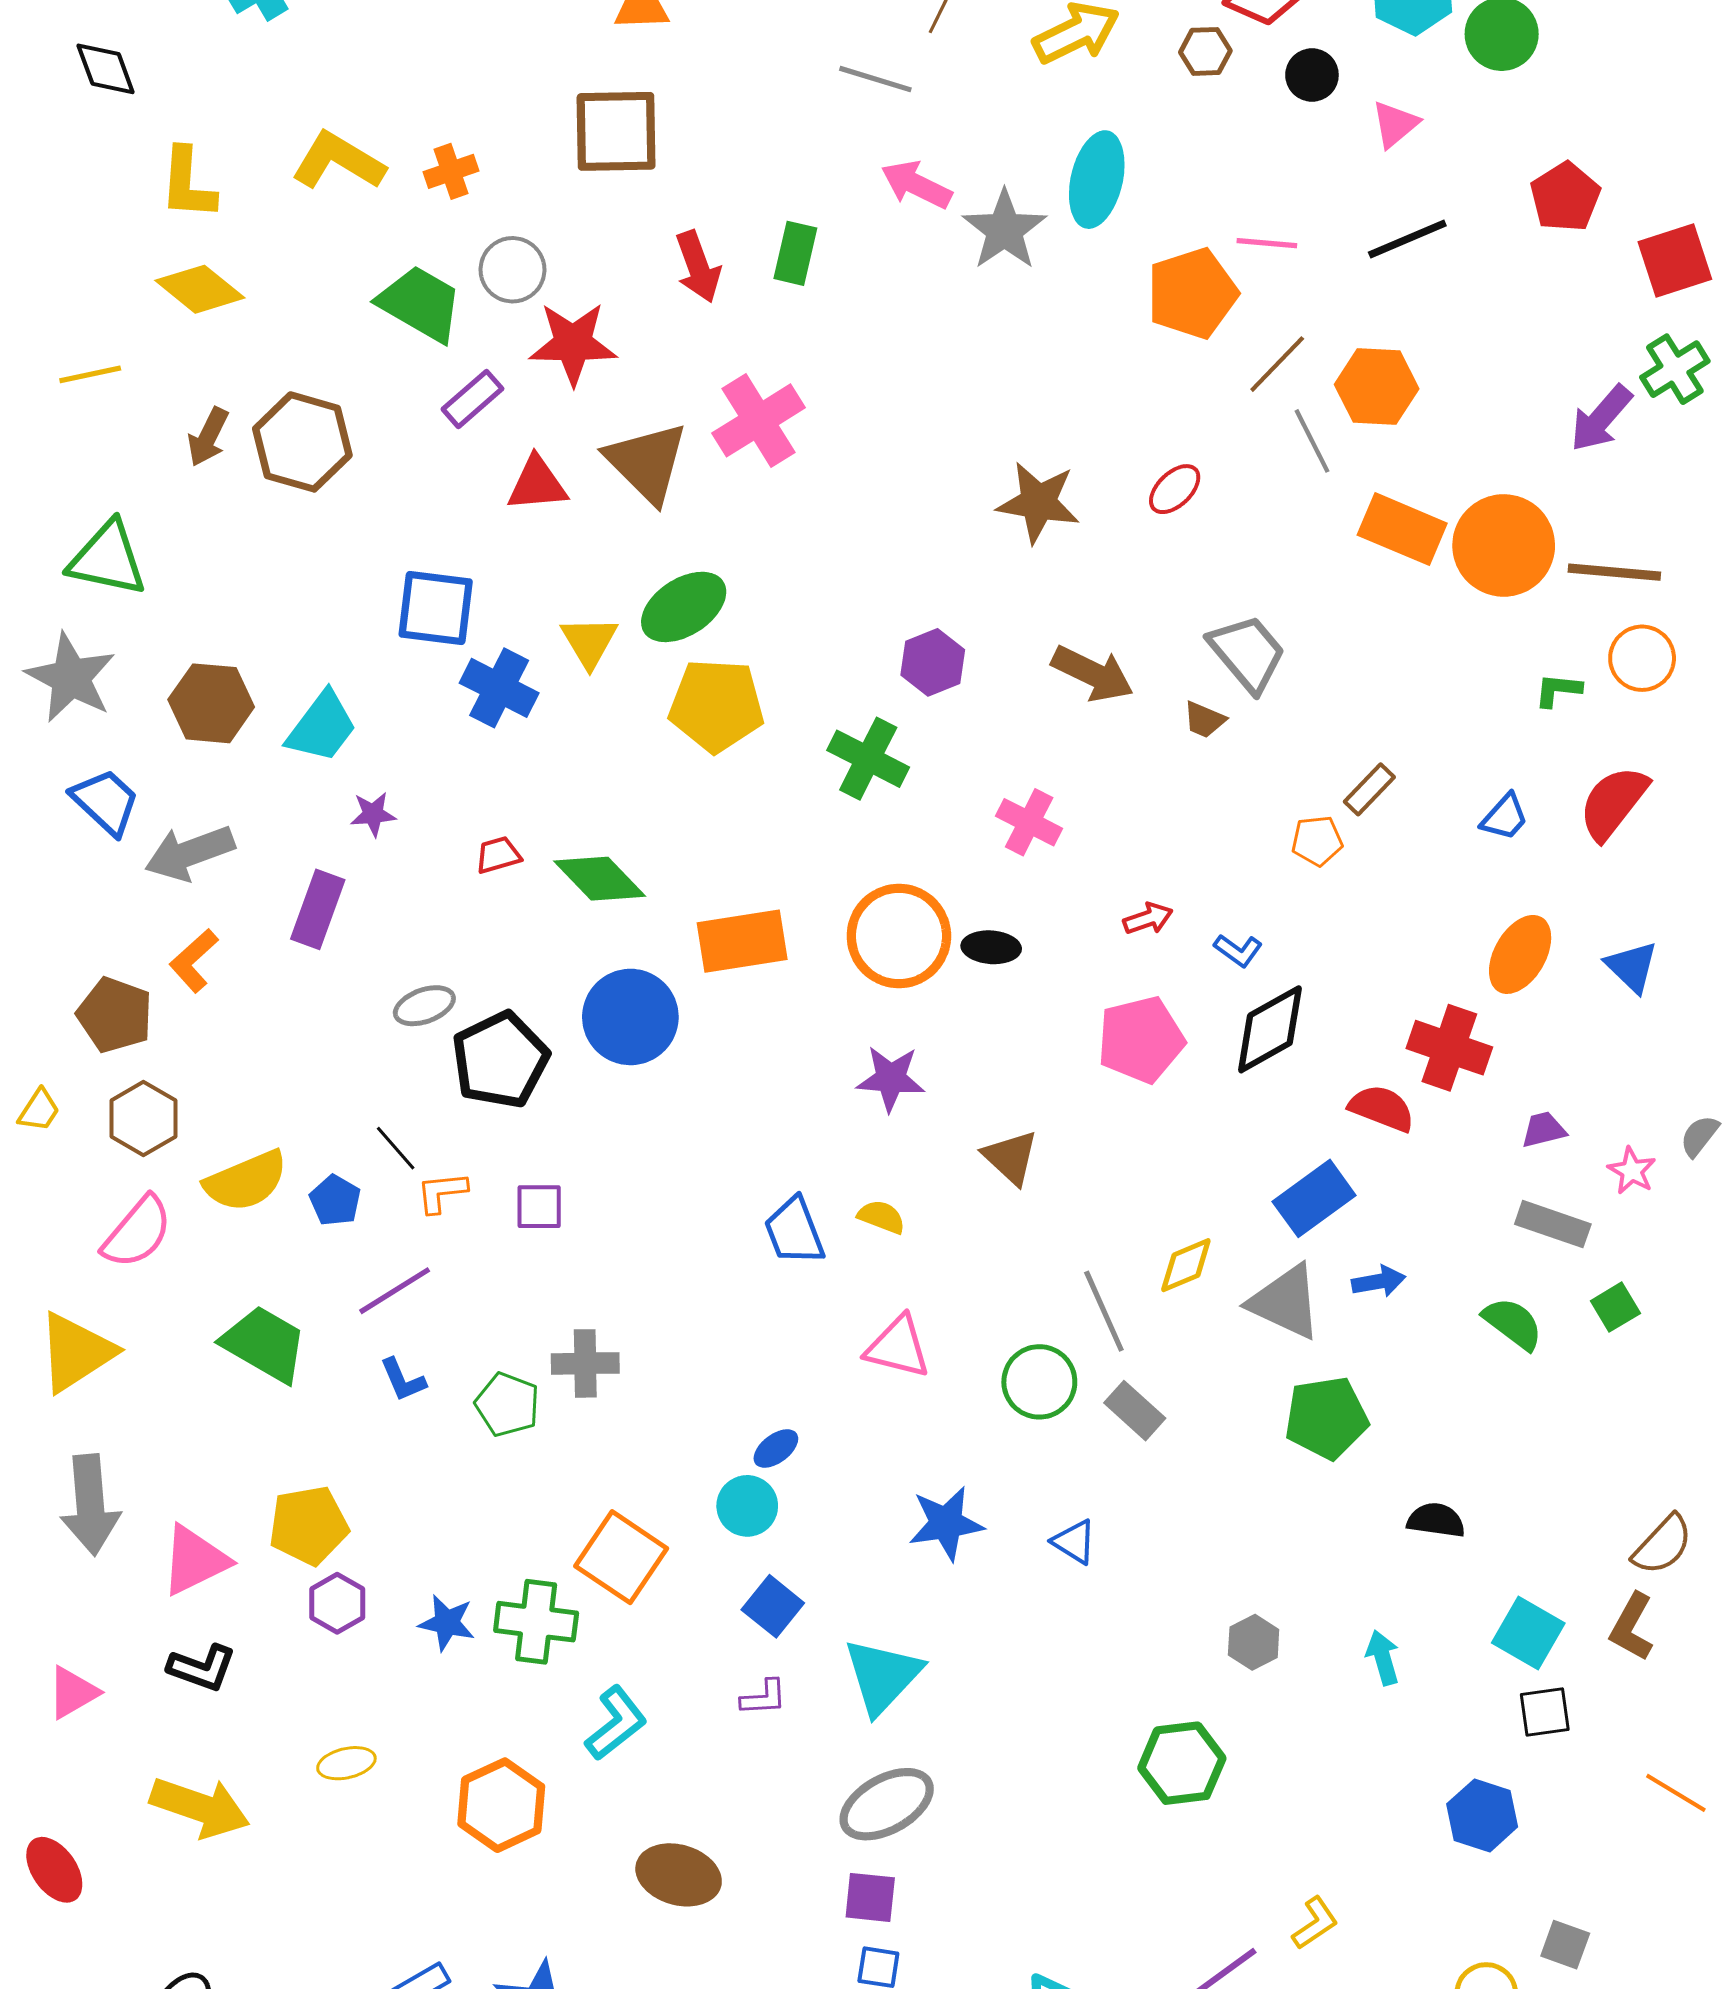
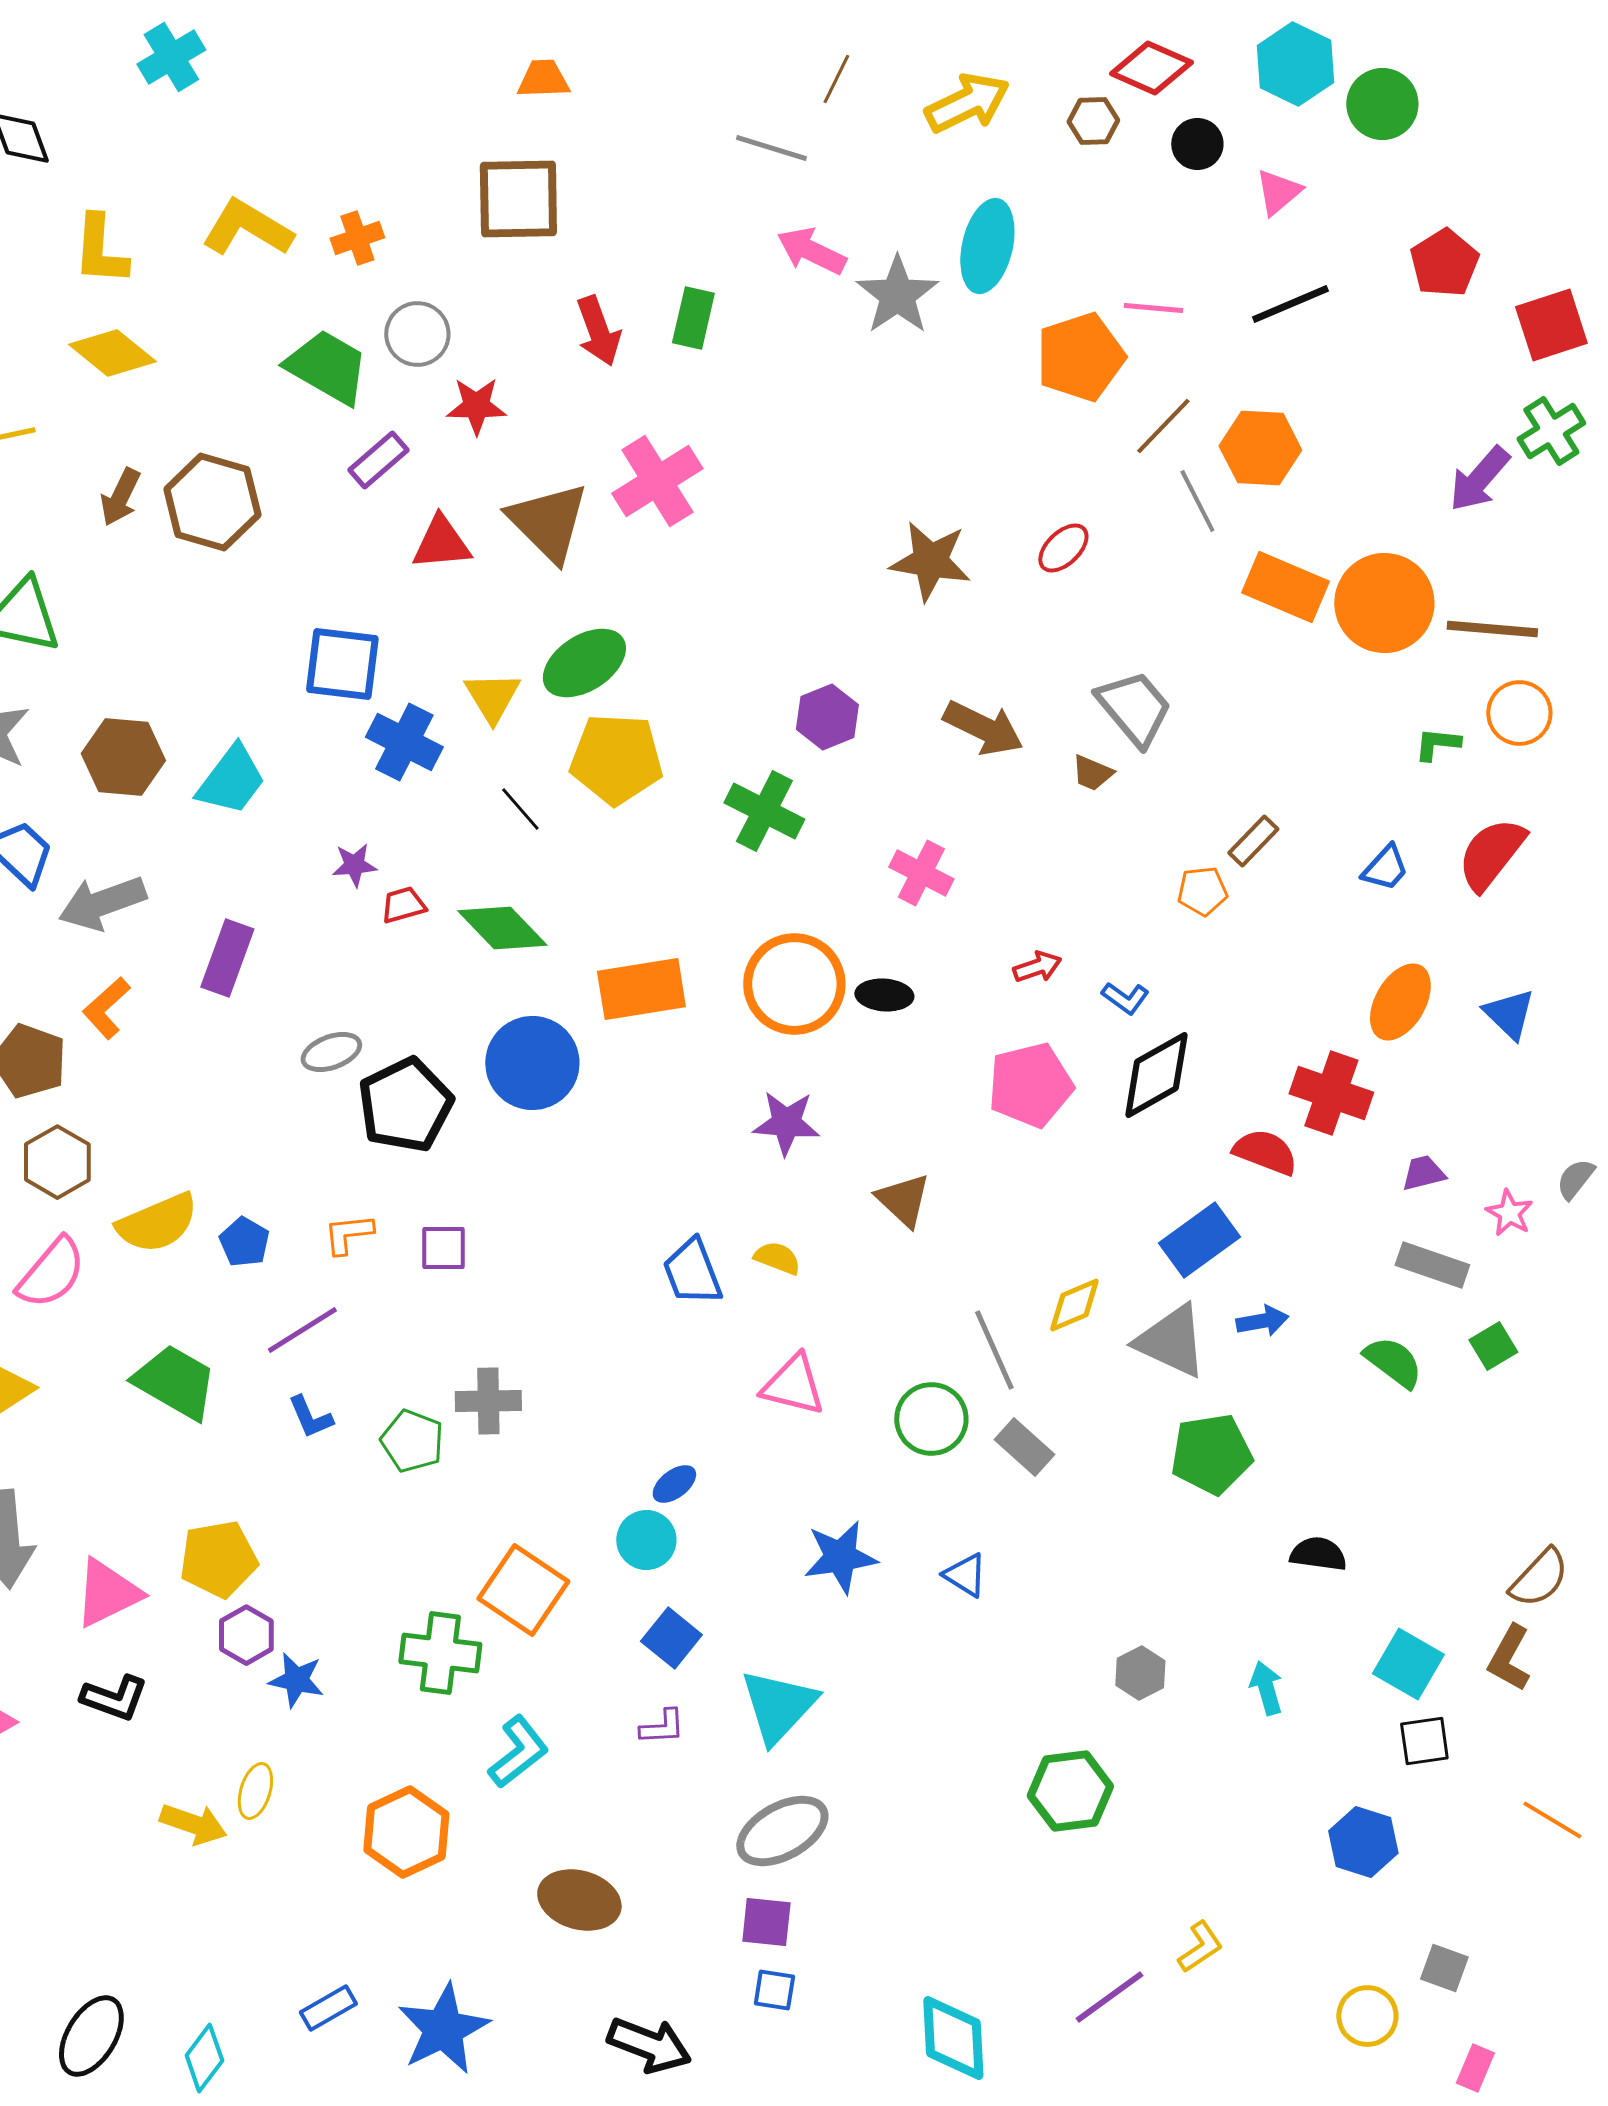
red star: (573, 344) -> (476, 406), size x0.7
purple star: (373, 814) -> (354, 865), moved
black line: (396, 1148) -> (520, 809), moved
blue star: (447, 1623) -> (296, 1680), moved
yellow ellipse: (346, 1763) -> (255, 1791), turned -60
yellow arrow: (200, 1807) -> (193, 1824), moved, size x0.7

